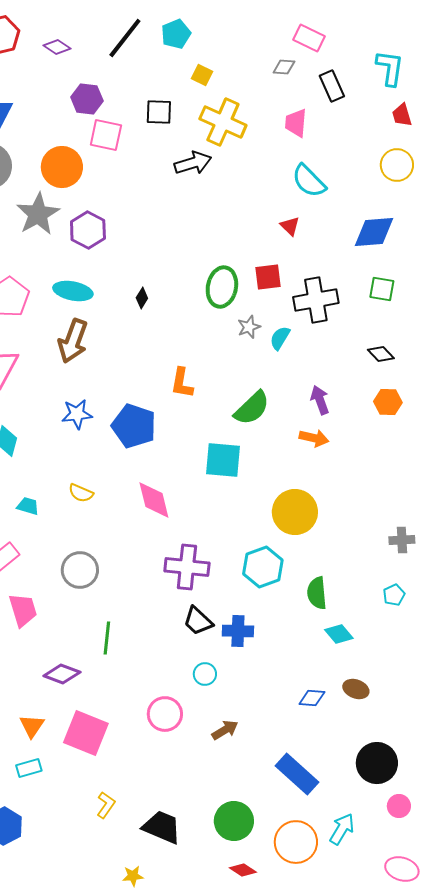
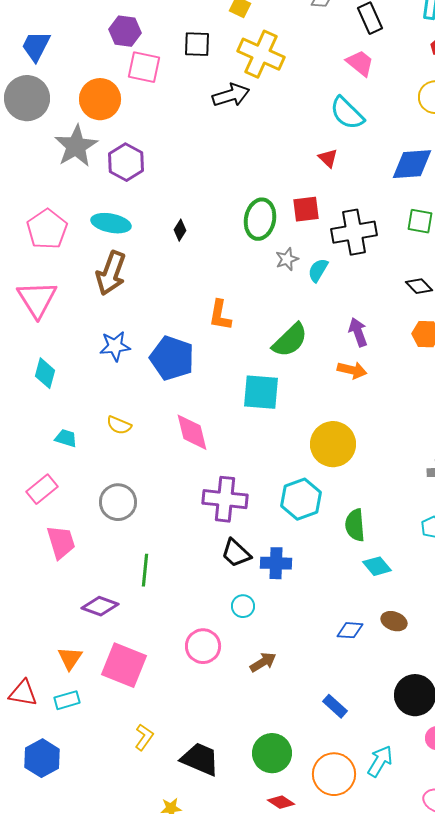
pink trapezoid: (296, 123) -> (360, 63), moved, turned 124
blue rectangle: (297, 774) -> (335, 706), size x0.6

